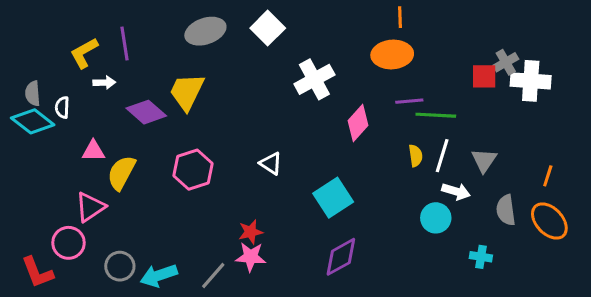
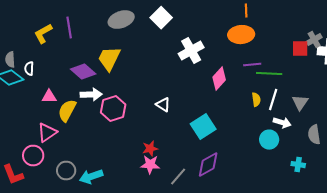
white arrow: (104, 82) -> (91, 95), moved, size x1.5
gray line: (213, 275) -> (178, 177), moved

